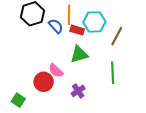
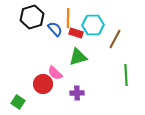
green line: (113, 73) -> (126, 75), moved
purple cross: (78, 91) -> (77, 93), turned 32

